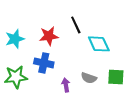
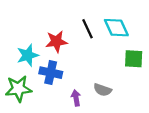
cyan star: (15, 39) -> (28, 55), moved
cyan diamond: (99, 44) -> (116, 28), moved
green square: (116, 77) -> (134, 59), moved

